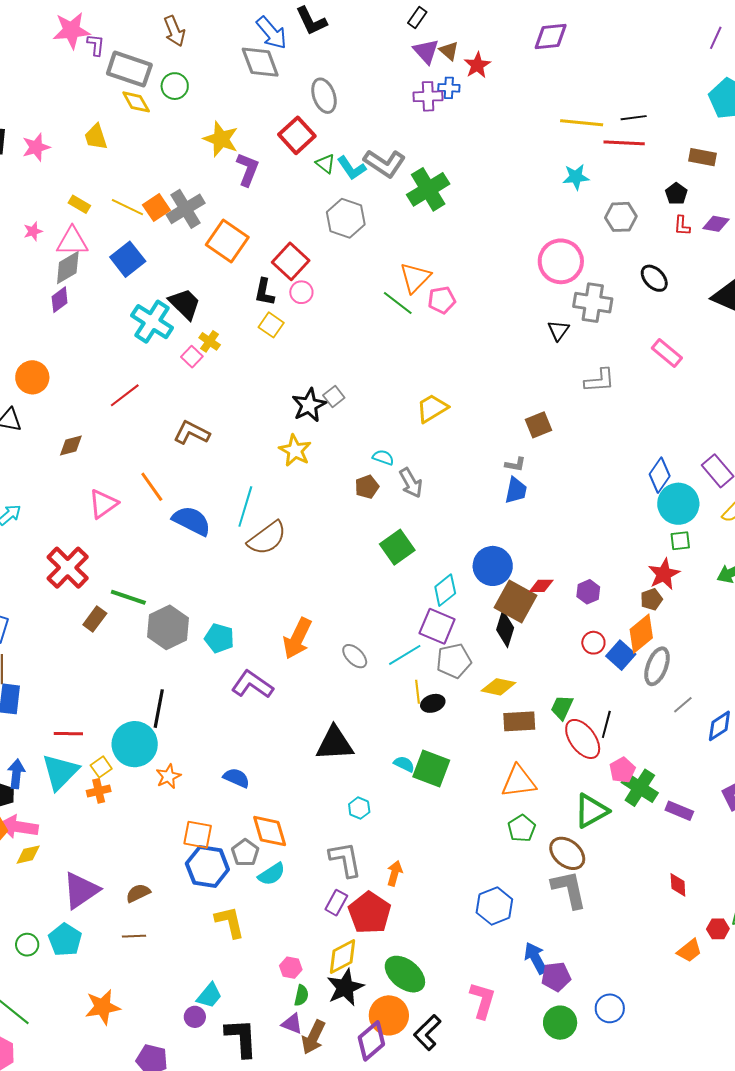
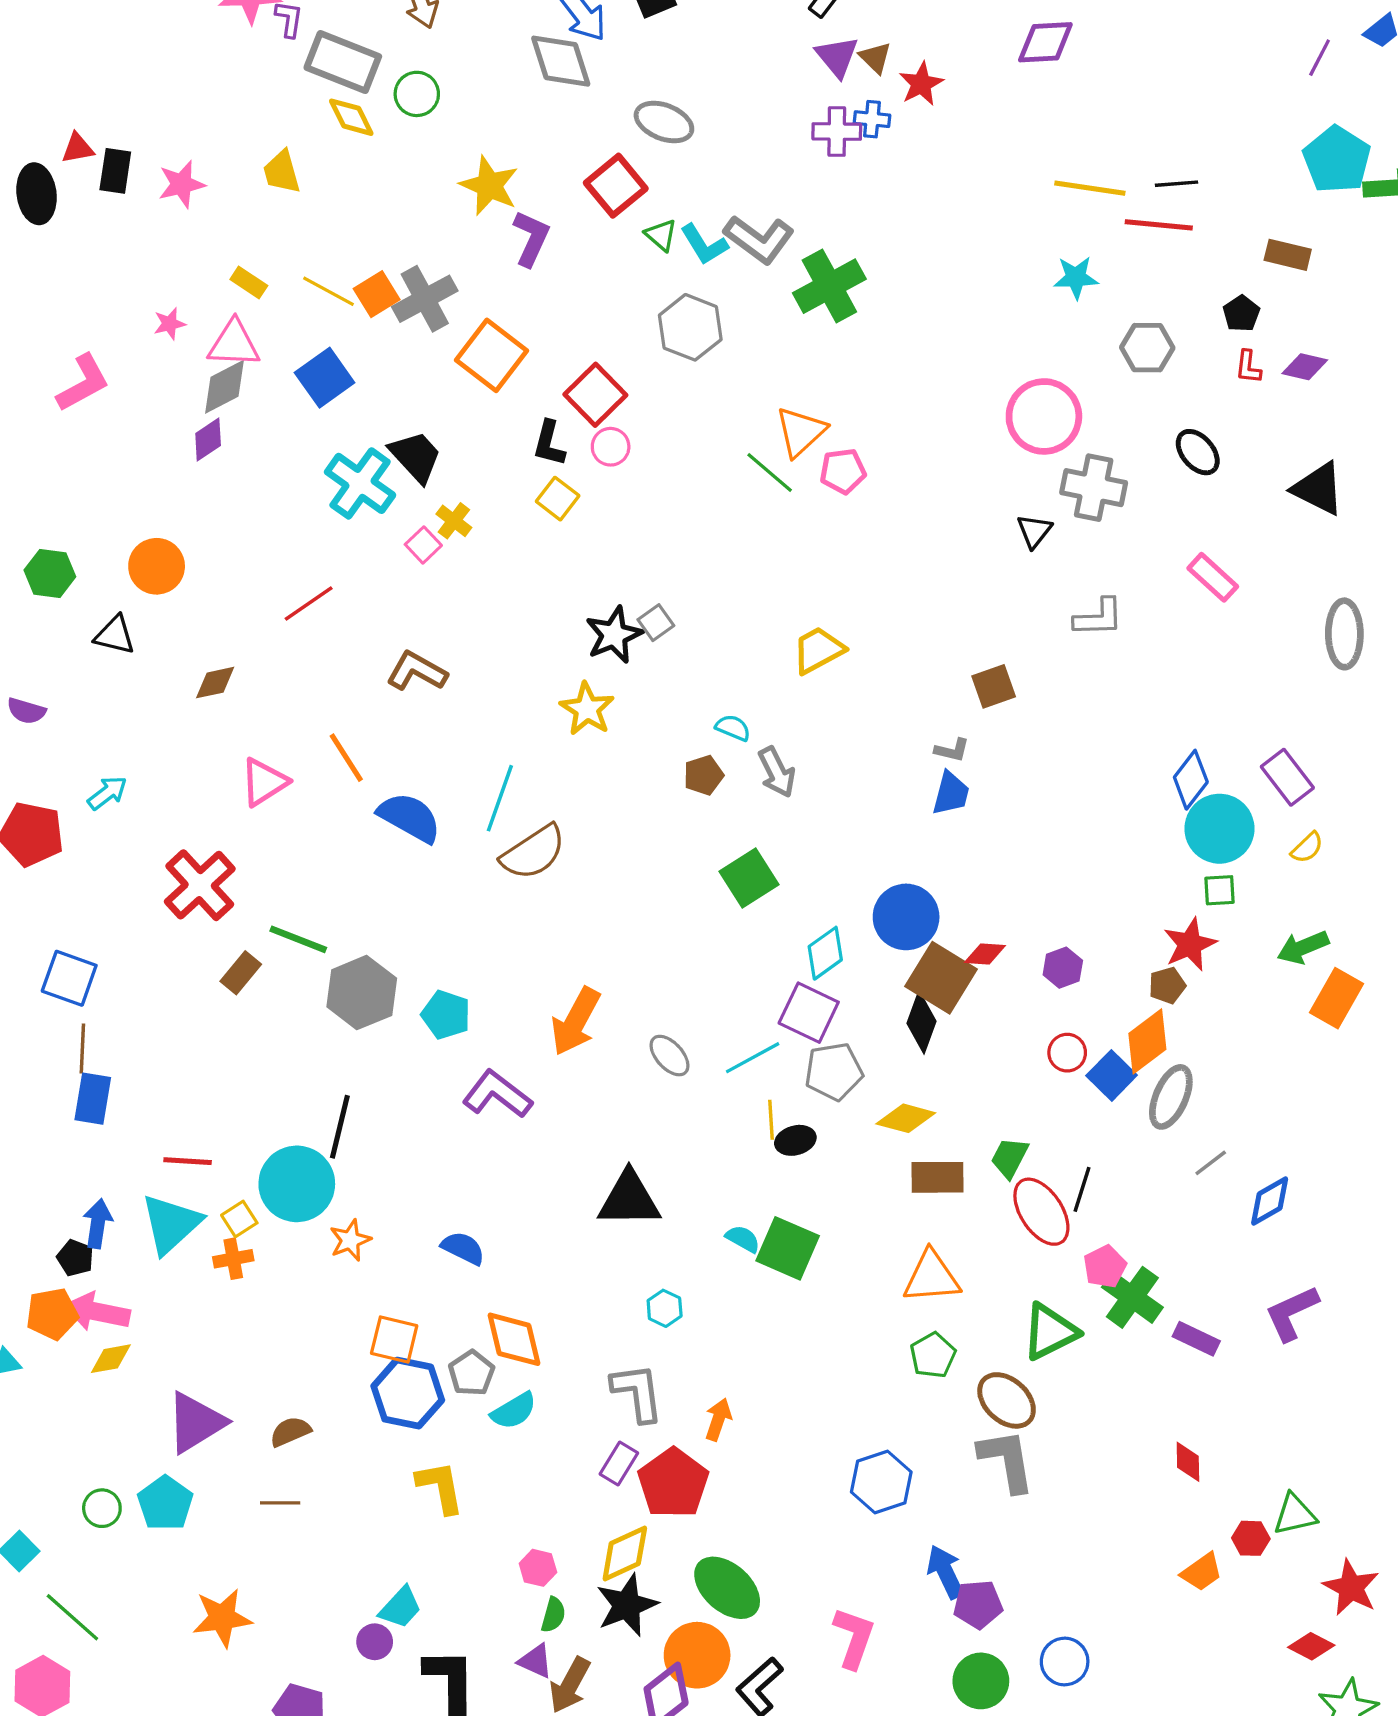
gray ellipse: (324, 96) -> (664, 122), turned -52

